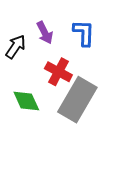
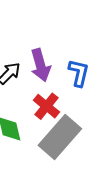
purple arrow: (45, 33) -> (40, 65), size x1.4

